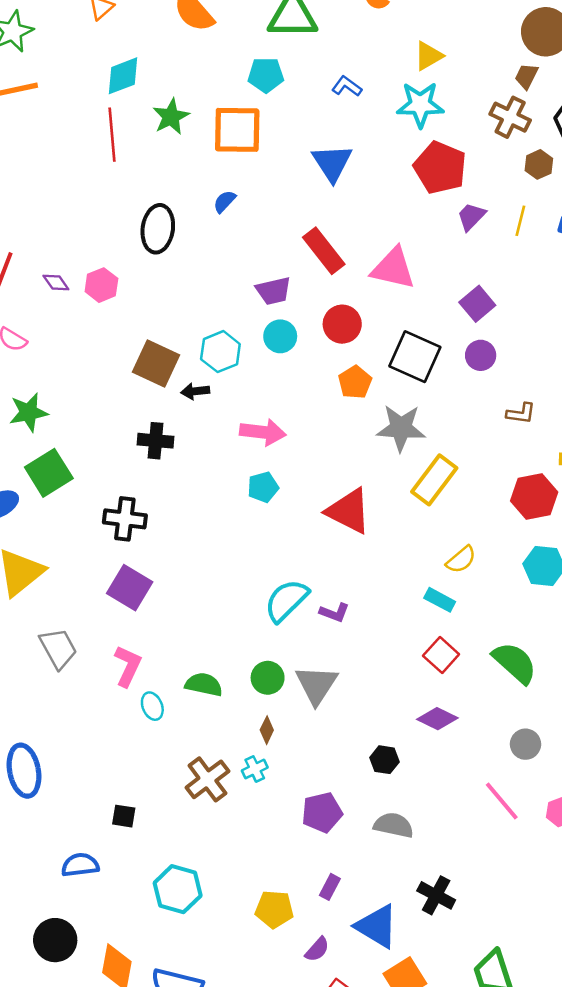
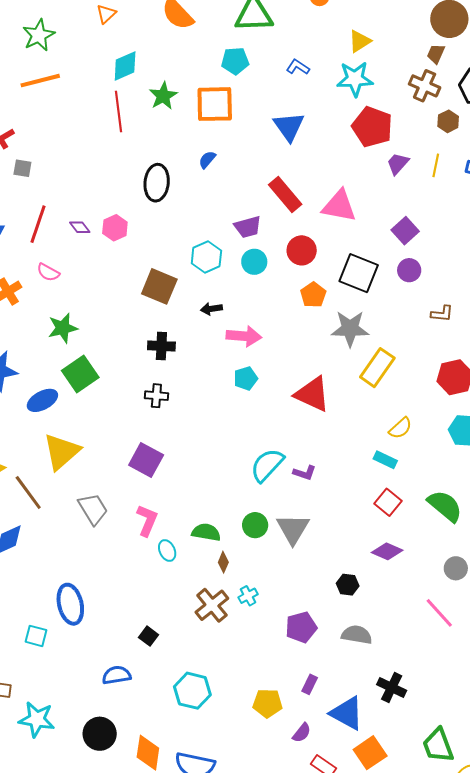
cyan hexagon: (220, 352) -> (206, 257), moved
black arrow: (195, 391) -> (211, 309), moved
black cross: (125, 519) -> (156, 396), moved, size x0.7
brown diamond: (267, 730) -> (223, 562), moved
black square: (124, 816) -> (149, 636), turned 30

